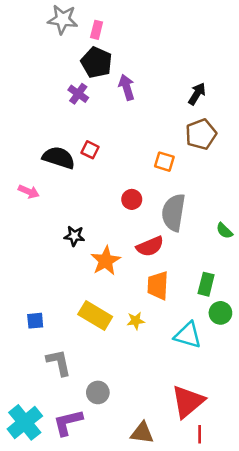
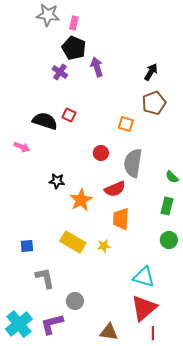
green rectangle: (206, 284) -> (167, 206), moved
cyan triangle: (188, 335) -> (144, 277), moved

